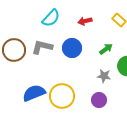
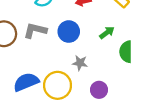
gray star: (104, 76) -> (80, 63), moved

